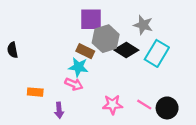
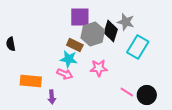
black diamond: (126, 50) -> (111, 31), moved, turned 75
orange rectangle: (35, 92) -> (31, 81), size x1.5
pink star: (113, 105) -> (99, 68), moved

